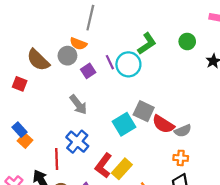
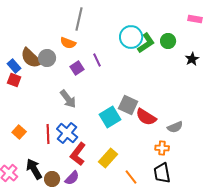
green L-shape: (147, 44) -> (146, 43), moved
gray circle: (67, 56) -> (47, 58), moved
cyan circle: (128, 64) -> (131, 37), moved
blue rectangle: (20, 130) -> (14, 66), moved
gray semicircle: (183, 131) -> (175, 127), moved
red line: (57, 159) -> (48, 134), moved
red L-shape: (103, 166) -> (78, 154), moved

